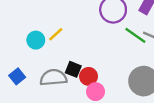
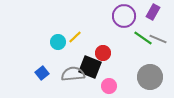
black square: (73, 69) -> (90, 67), size x1.6
red circle: (89, 76) -> (103, 53), moved

